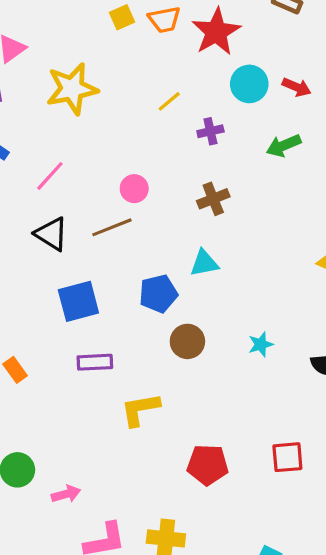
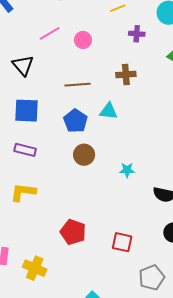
pink line: (50, 176) -> (50, 33), moved
pink circle: (134, 189) -> (83, 40), moved
brown line: (112, 227) -> (78, 85), moved
blue pentagon: (158, 294) -> (76, 121), turned 30
yellow L-shape: (140, 409) -> (23, 192), moved

